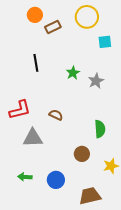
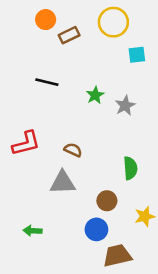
black line: (36, 63) -> (47, 82), turned -66
gray triangle: (33, 138) -> (63, 182), moved
blue circle: (56, 180) -> (96, 229), moved

